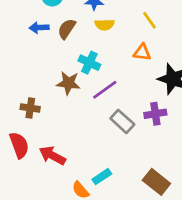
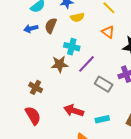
orange triangle: (142, 52) -> (108, 32), turned 40
brown cross: (30, 108) -> (36, 87), turned 32
red arrow: (52, 156) -> (74, 111), moved
cyan rectangle: (102, 177) -> (102, 119), moved, turned 32

